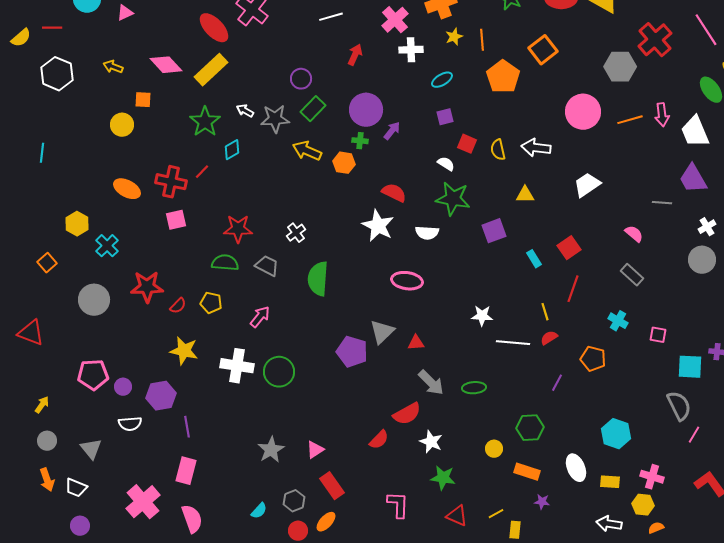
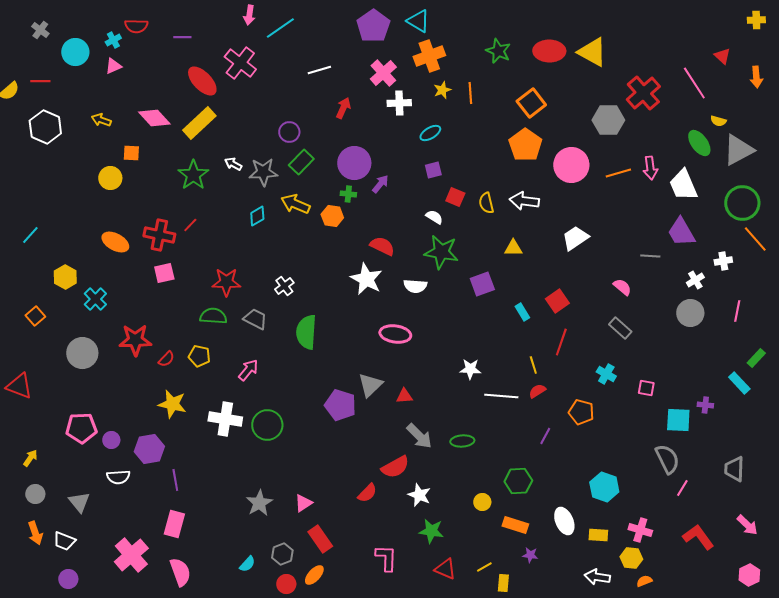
orange pentagon: (503, 77) -> (525, 145), moved
cyan diamond: (232, 150) -> (257, 216), moved
cyan line: (42, 153) -> (30, 235), moved, turned 36

